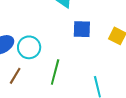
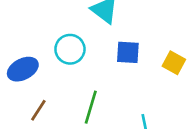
cyan circle: (29, 47) -> (70, 49), moved

